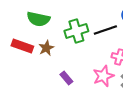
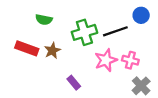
green semicircle: (38, 19) -> (44, 20), size x0.7
pink star: (103, 76) -> (106, 60), moved

